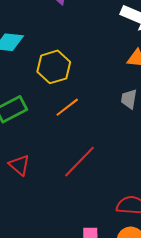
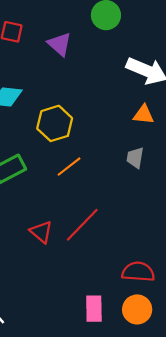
red triangle: (19, 165) -> (41, 232), moved

